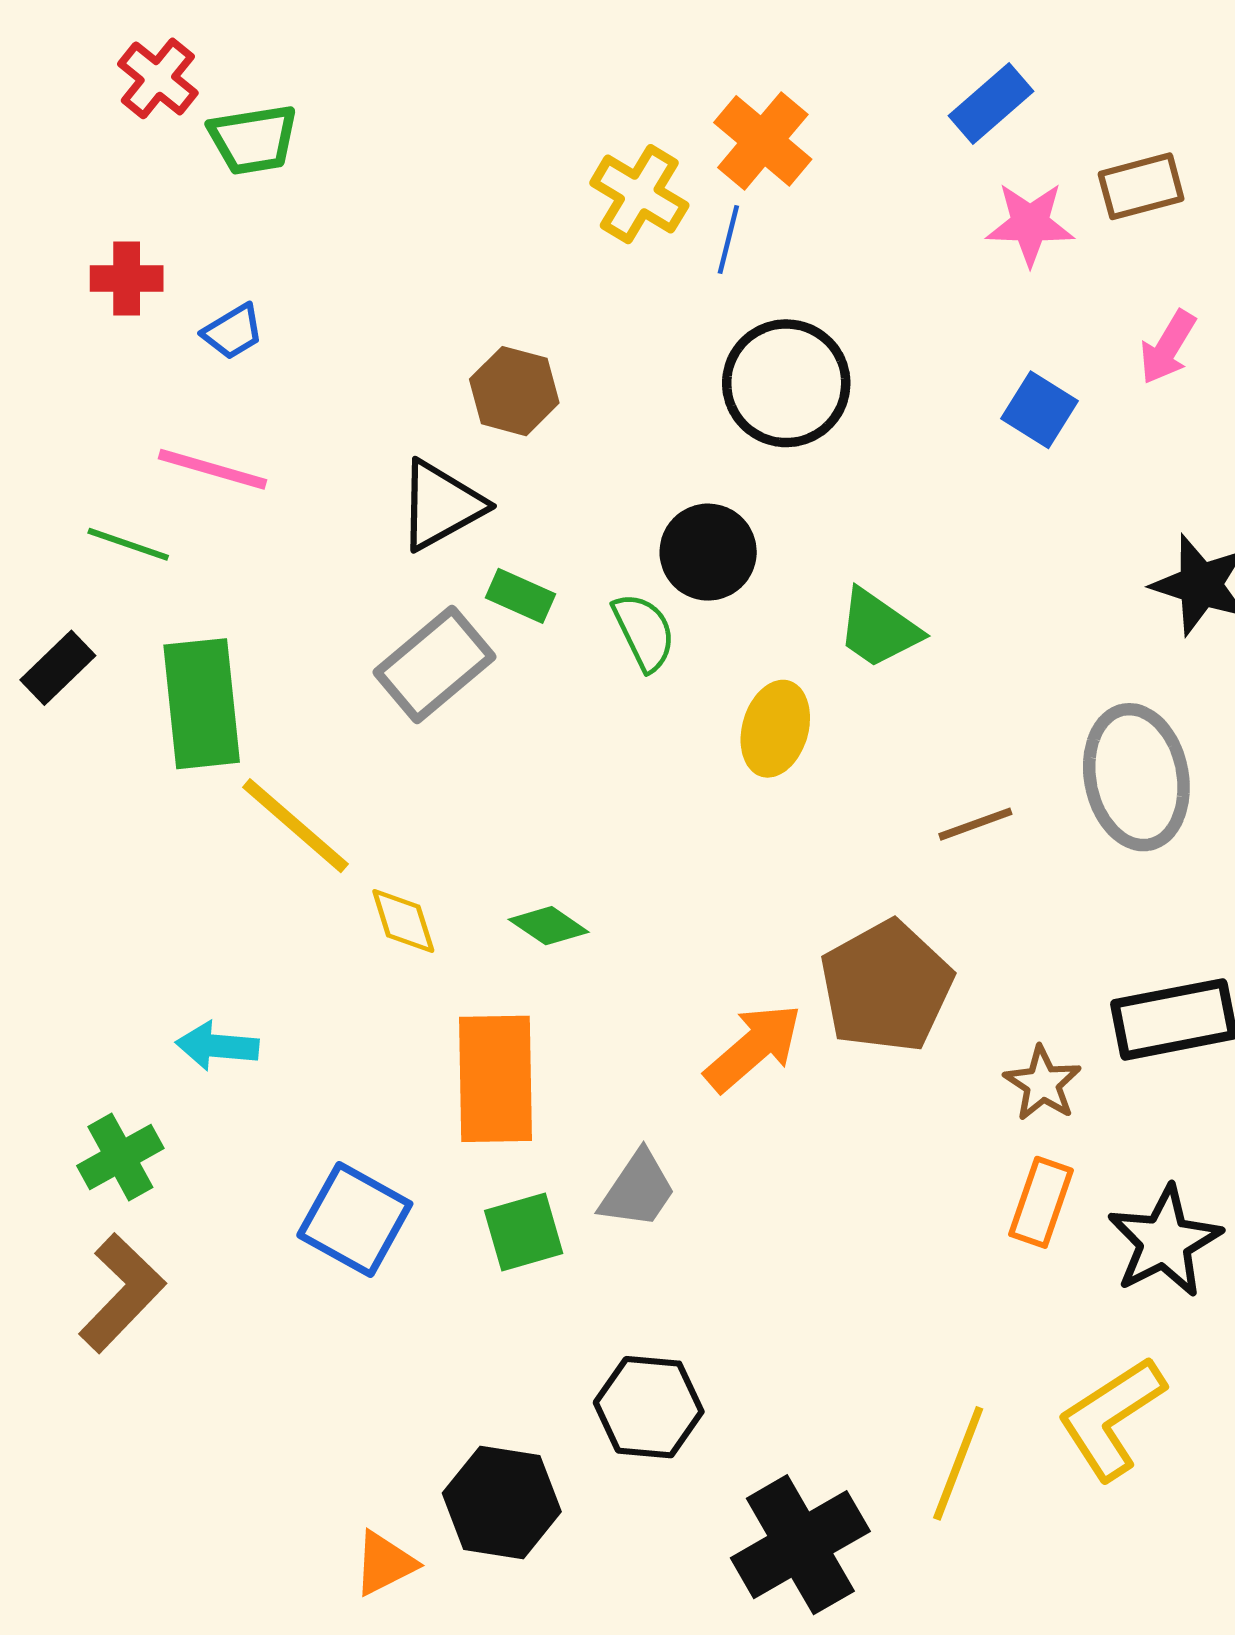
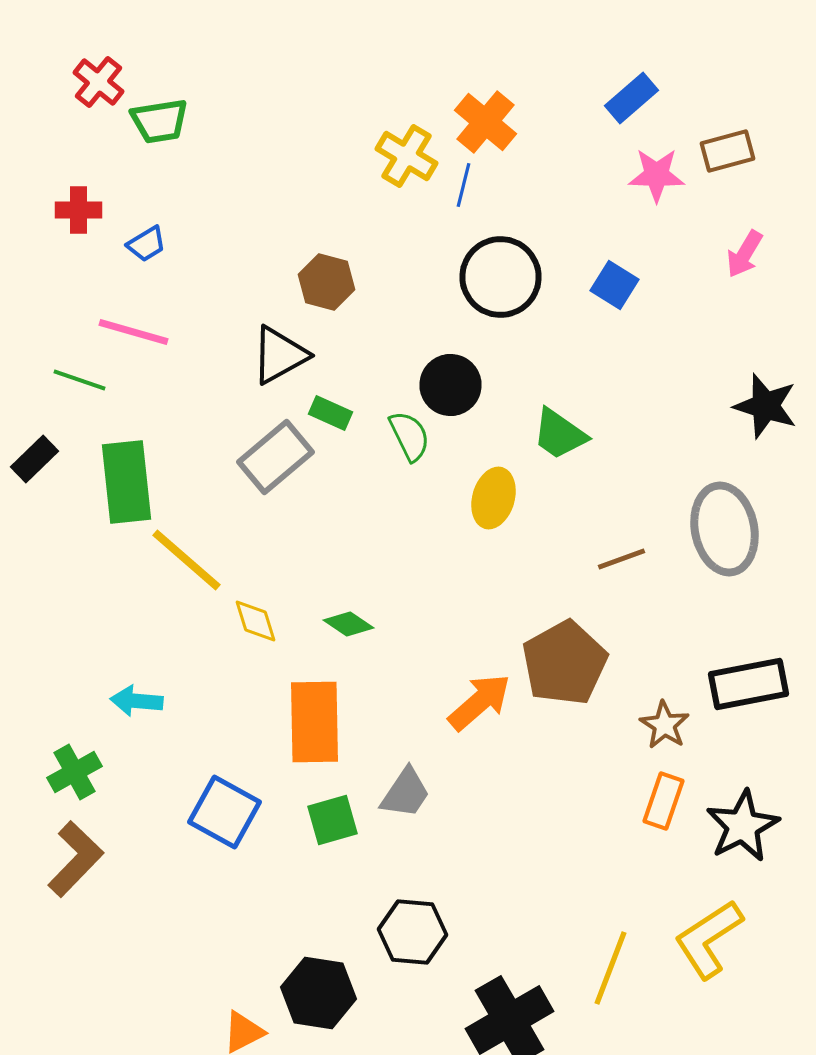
blue square: (1039, 410) -> (614, 285), moved

